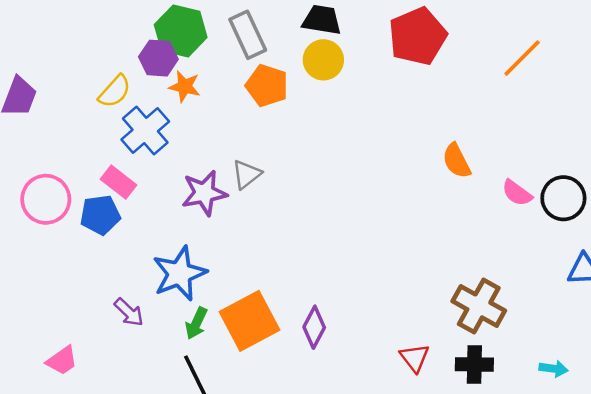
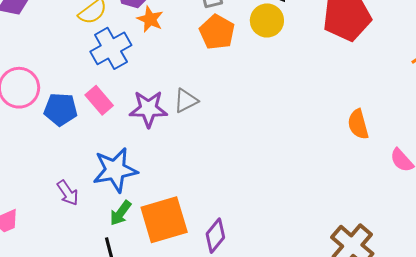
pink rectangle: (119, 182) -> (99, 100), moved

